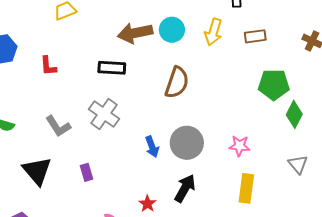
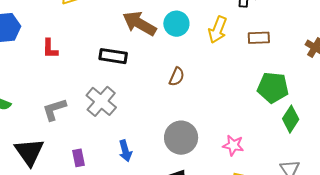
brown arrow: (135, 33) -> (139, 23), turned 36
brown semicircle: (177, 83) -> (177, 77), size x0.6
gray L-shape: (58, 126) -> (54, 109), turned 100
blue arrow: (152, 147) -> (125, 151), moved

